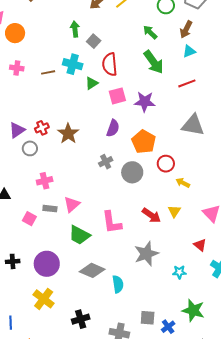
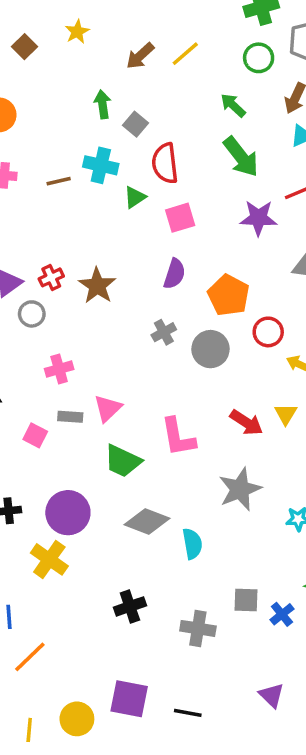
purple star: (145, 102) -> (258, 218), moved
yellow cross: (44, 299) -> (49, 559), moved

